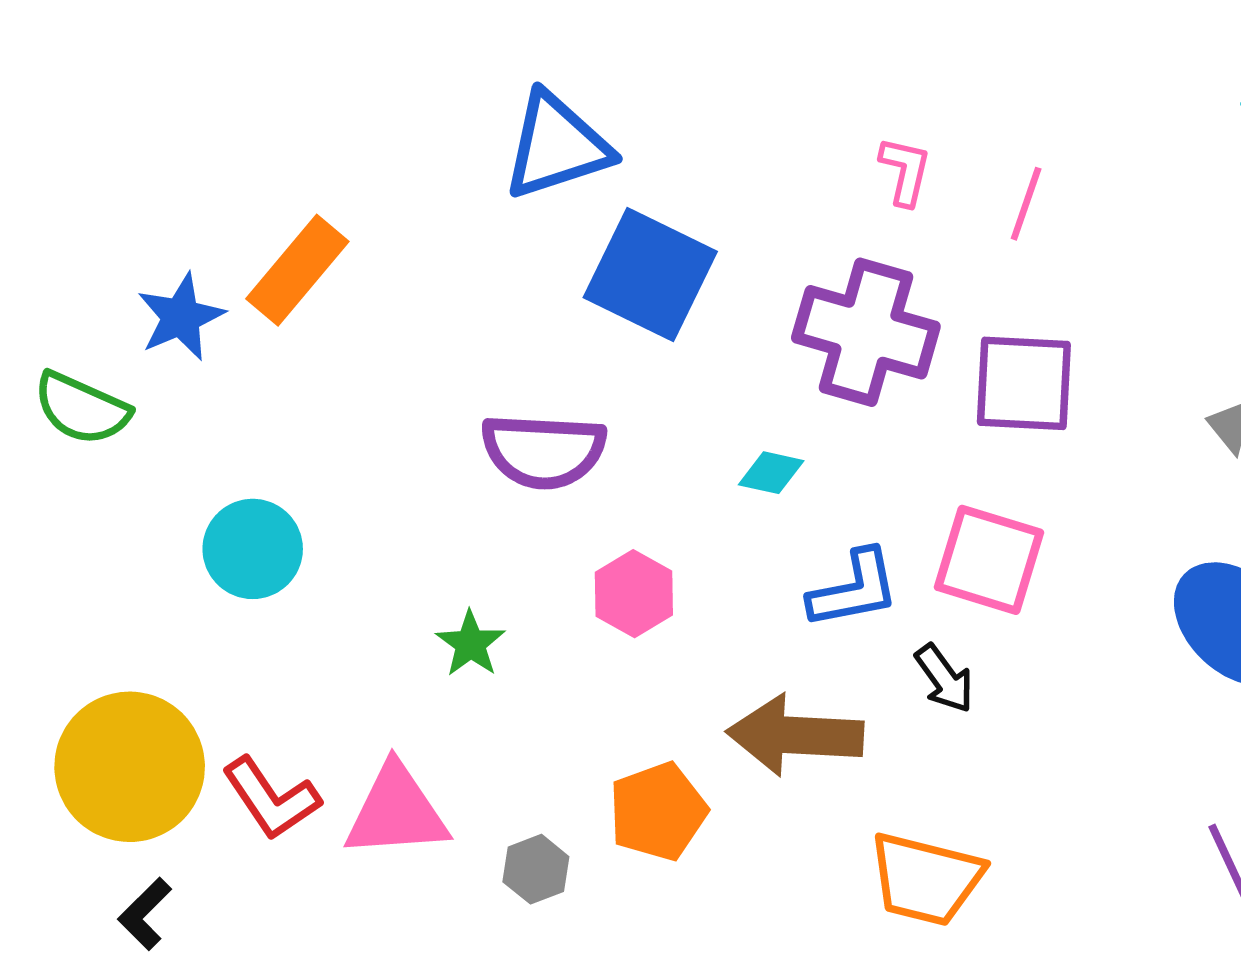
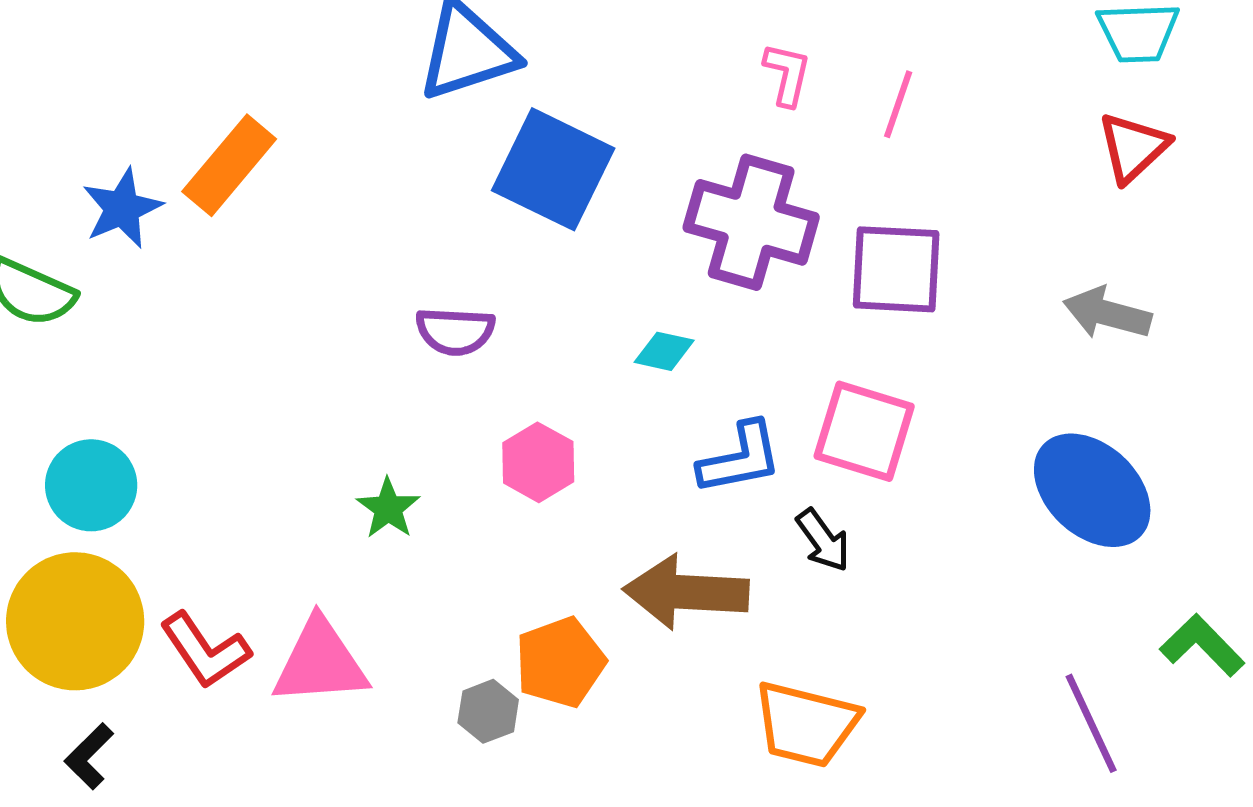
purple semicircle: (544, 451) -> (455, 331), size x0.7
cyan circle: (253, 549) -> (91, 485), moved
gray hexagon: (536, 869) -> (488, 711), moved

